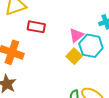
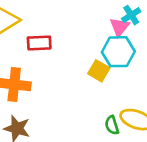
pink triangle: (76, 35) -> (120, 27), moved

